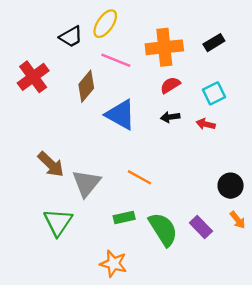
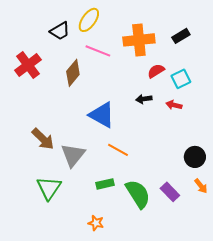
red semicircle: (170, 85) -> (156, 71), moved
blue triangle: (121, 115) -> (102, 115), moved
orange star: (113, 264) -> (96, 223), size x0.7

